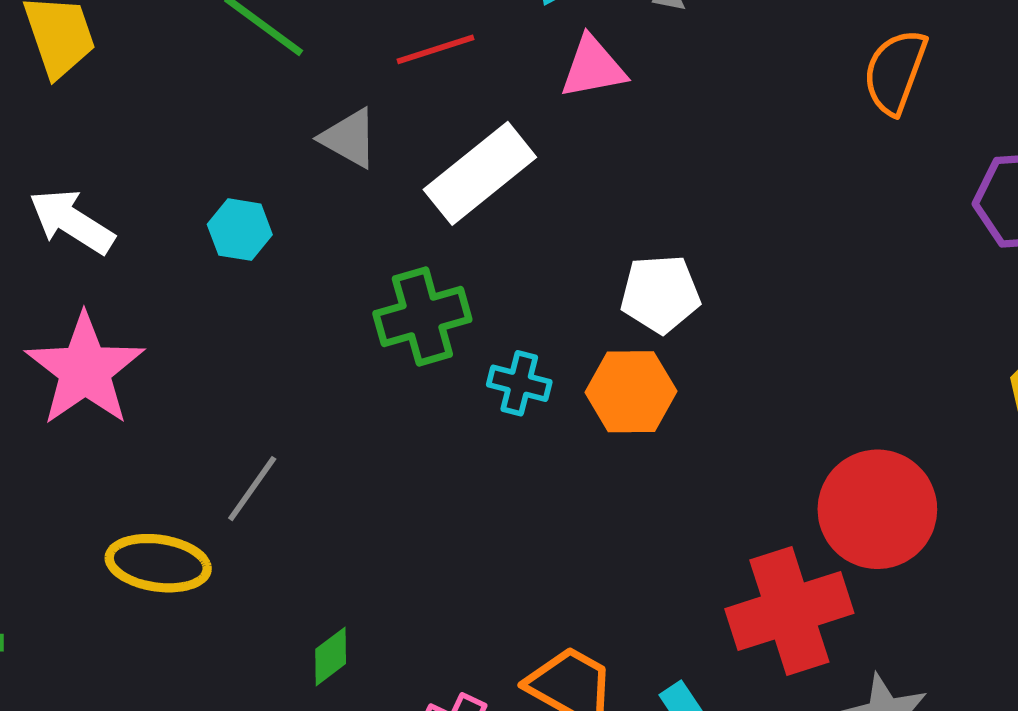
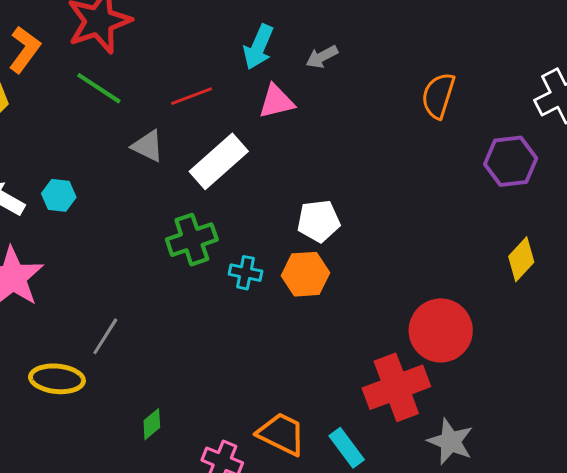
cyan hexagon: (240, 230) -> (59, 195), moved

